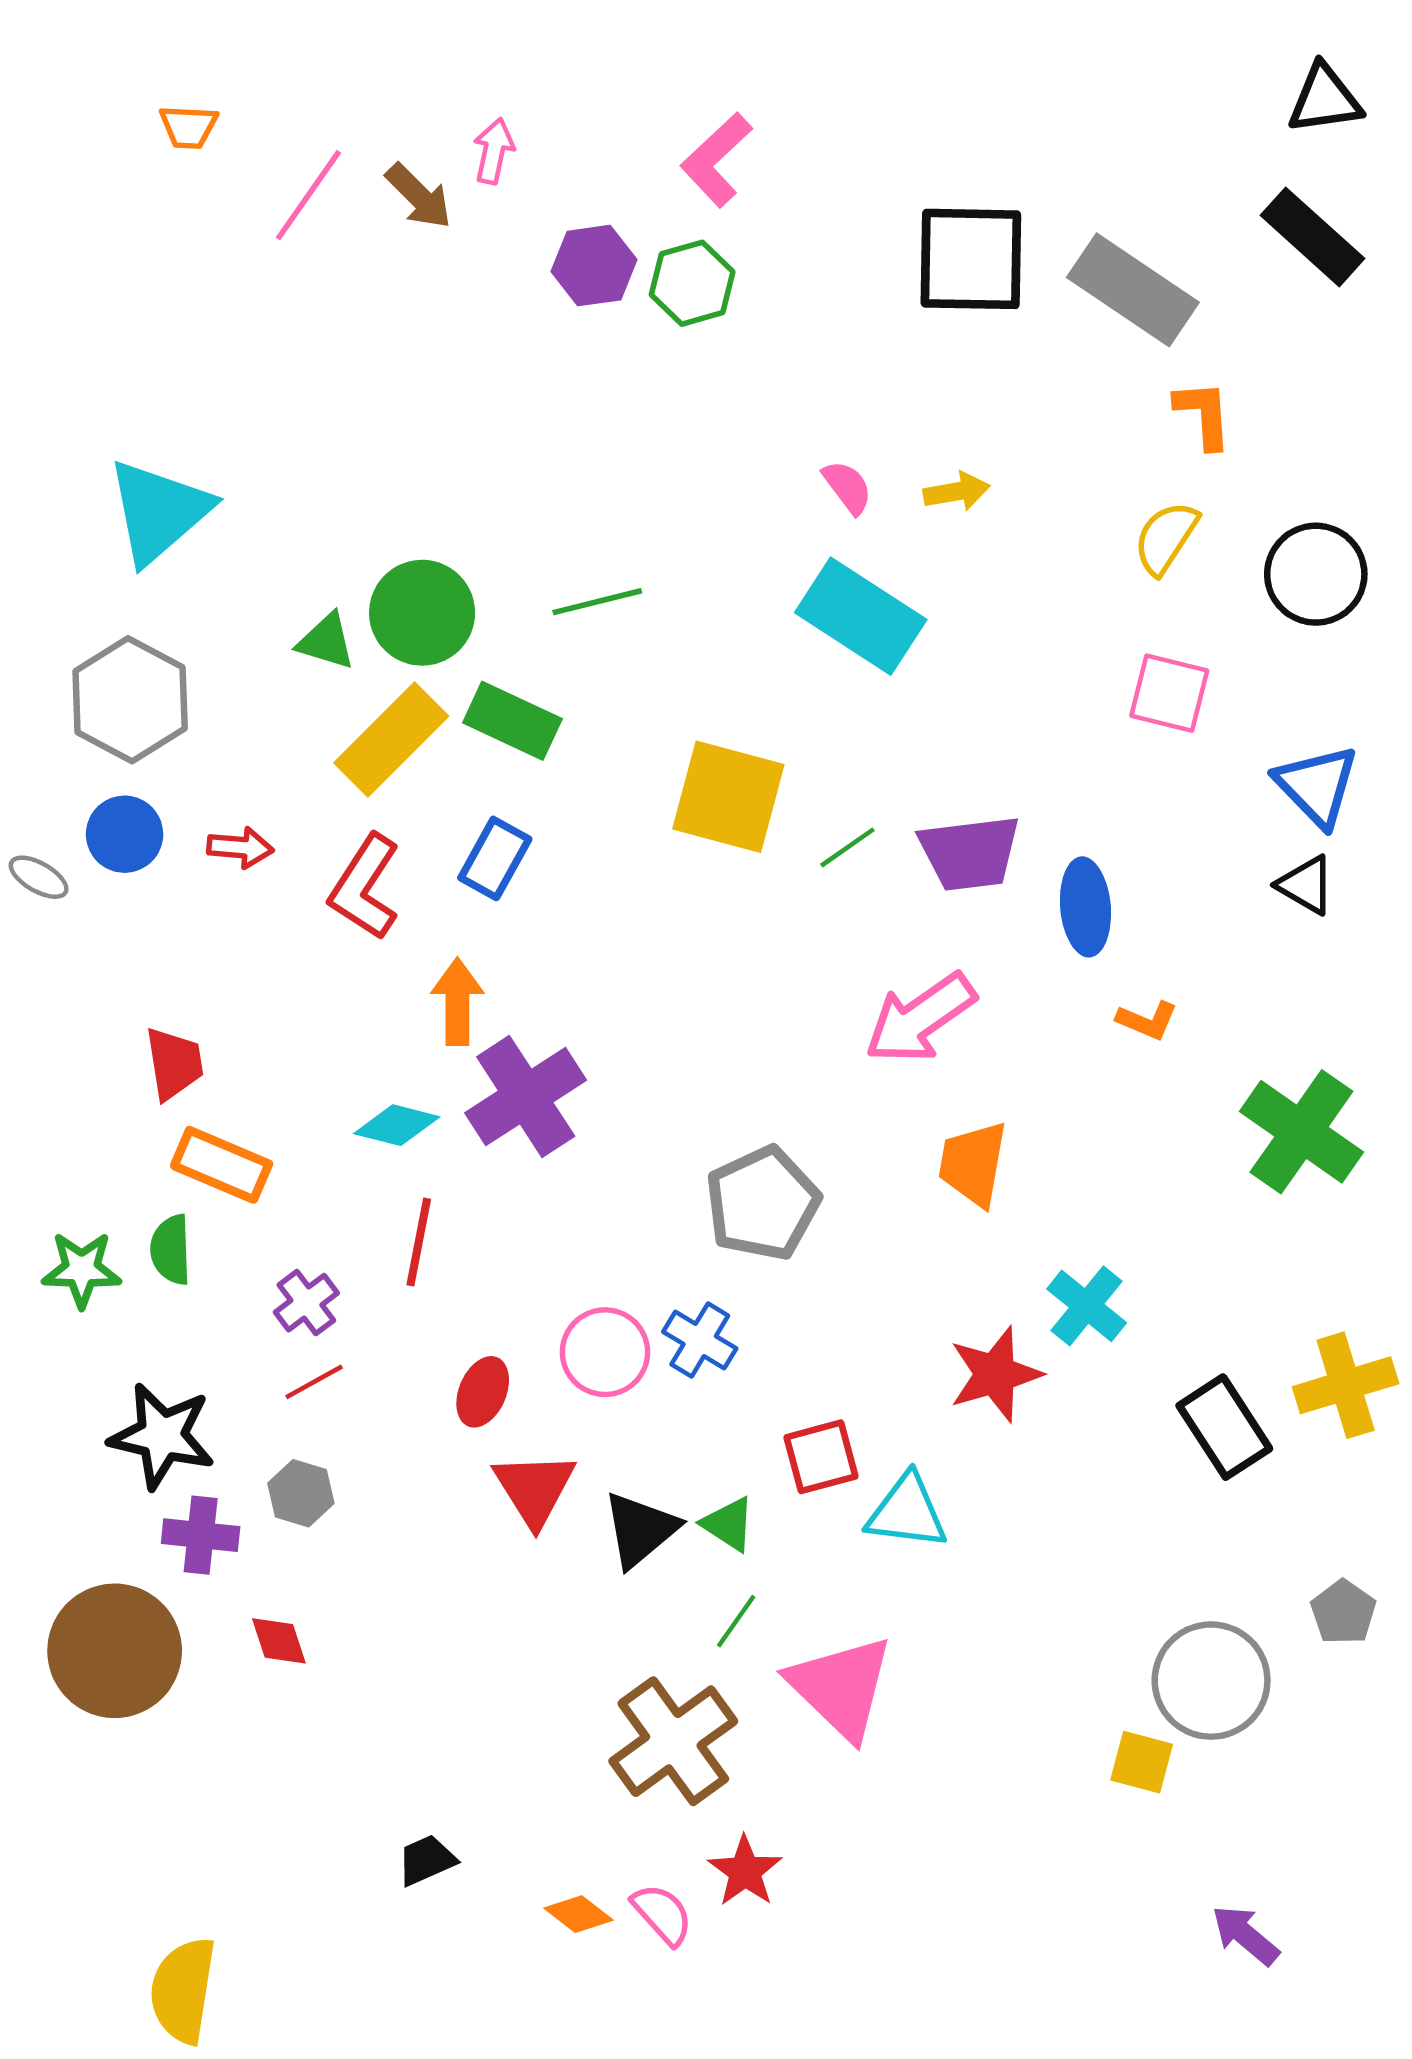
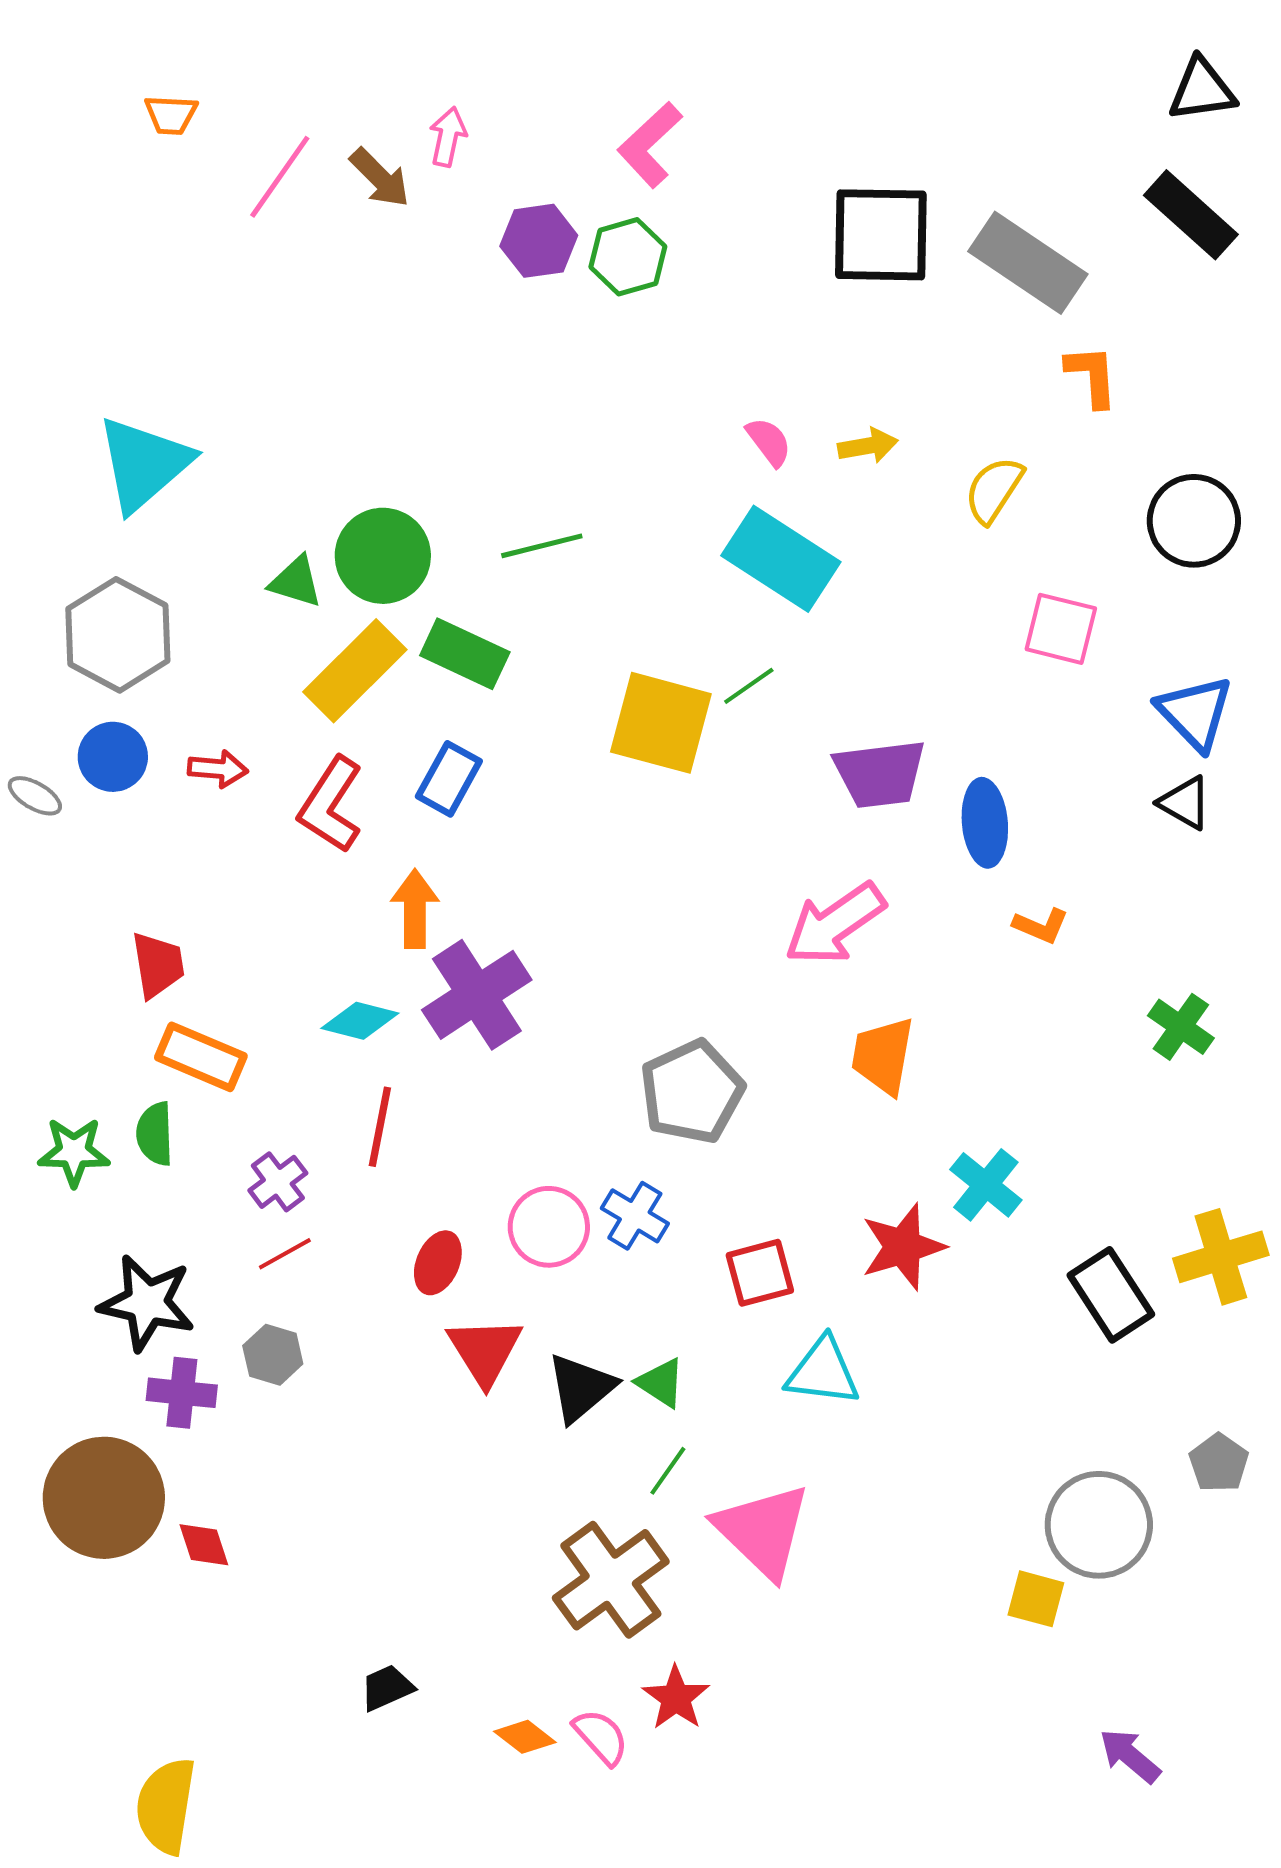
yellow semicircle: (1166, 538) -> (994, 490), moved
green line: (847, 847) -> (749, 686), moved
green cross: (1301, 1132) -> (1181, 1027), size x0.6
red square: (821, 1457) -> (760, 1273), moved
red diamond: (279, 1641) -> (204, 1545), moved

